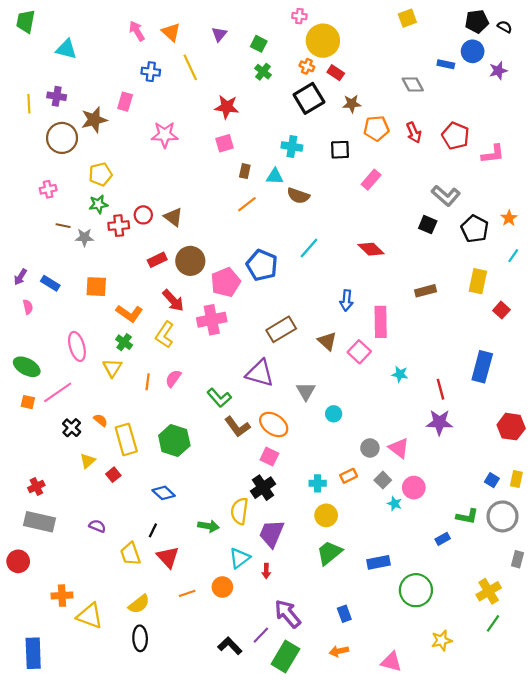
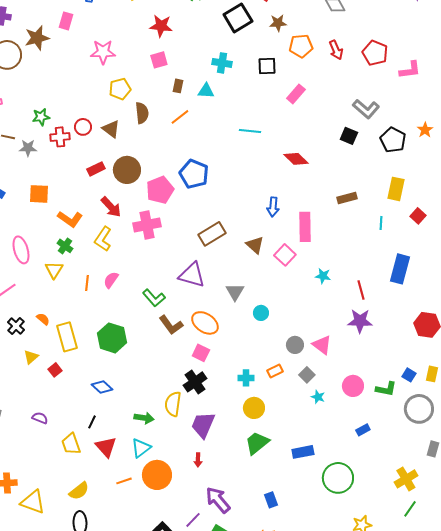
yellow pentagon: (101, 174) -> (120, 89), moved
brown semicircle: (298, 196) -> (142, 113), moved, turned -115
cyan line: (309, 248) -> (250, 131), moved, turned 55
cyan line: (513, 256) -> (381, 223), moved, turned -32
pink circle: (414, 488) -> (353, 386), moved
green L-shape: (467, 516) -> (386, 389), moved
cyan triangle: (239, 558) -> (141, 448), moved
orange circle: (222, 587) -> (157, 475), size x1.5

